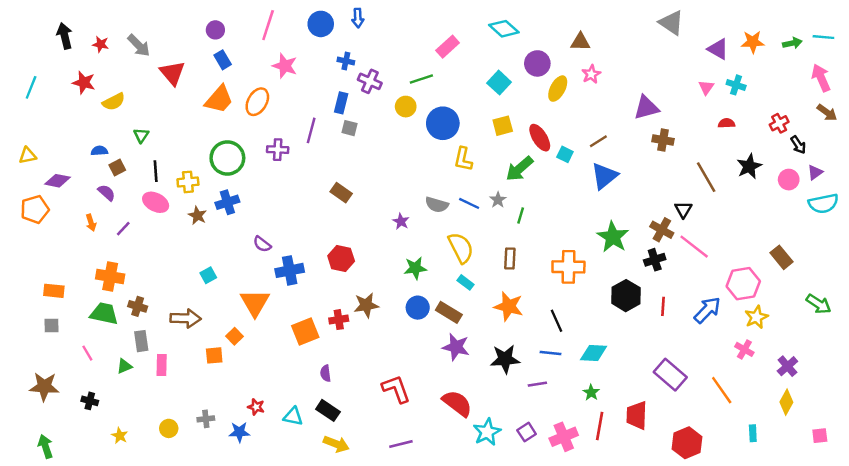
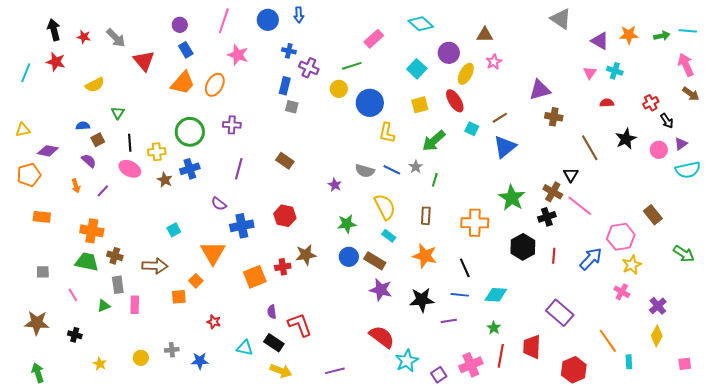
red star: (84, 83) -> (56, 62), moved
purple line: (311, 130) -> (239, 169), moved
red ellipse: (540, 138) -> (455, 101), moved
orange rectangle: (54, 291) -> (42, 217), moved
red L-shape: (396, 389) -> (300, 325), moved
orange line: (722, 390) -> (608, 341), moved
red star: (256, 407) -> (214, 322), moved
purple square: (527, 432) -> (439, 375), moved

